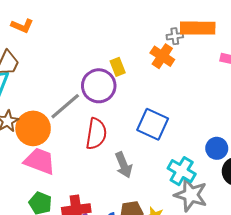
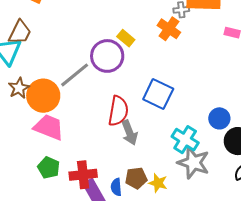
yellow rectangle: (118, 67) -> (126, 38), turned -30
red semicircle: (96, 134) -> (118, 111), moved

